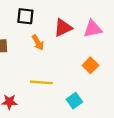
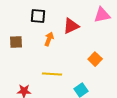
pink triangle: (93, 29) -> (102, 15), moved
orange arrow: (38, 42) -> (49, 39), turned -128

